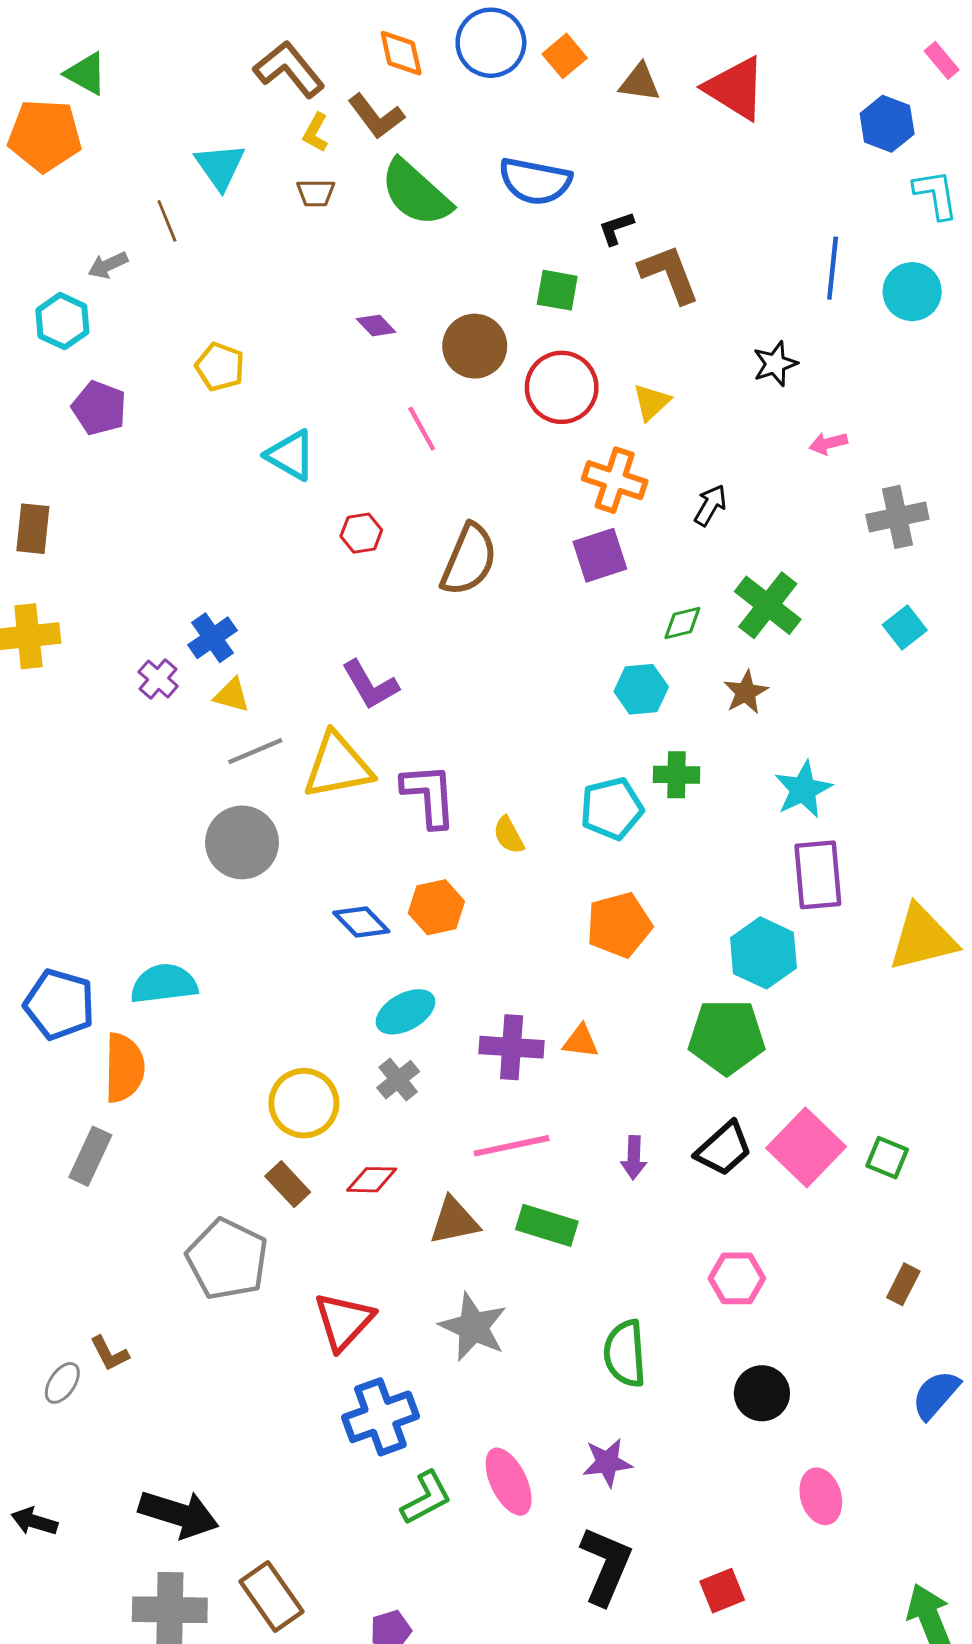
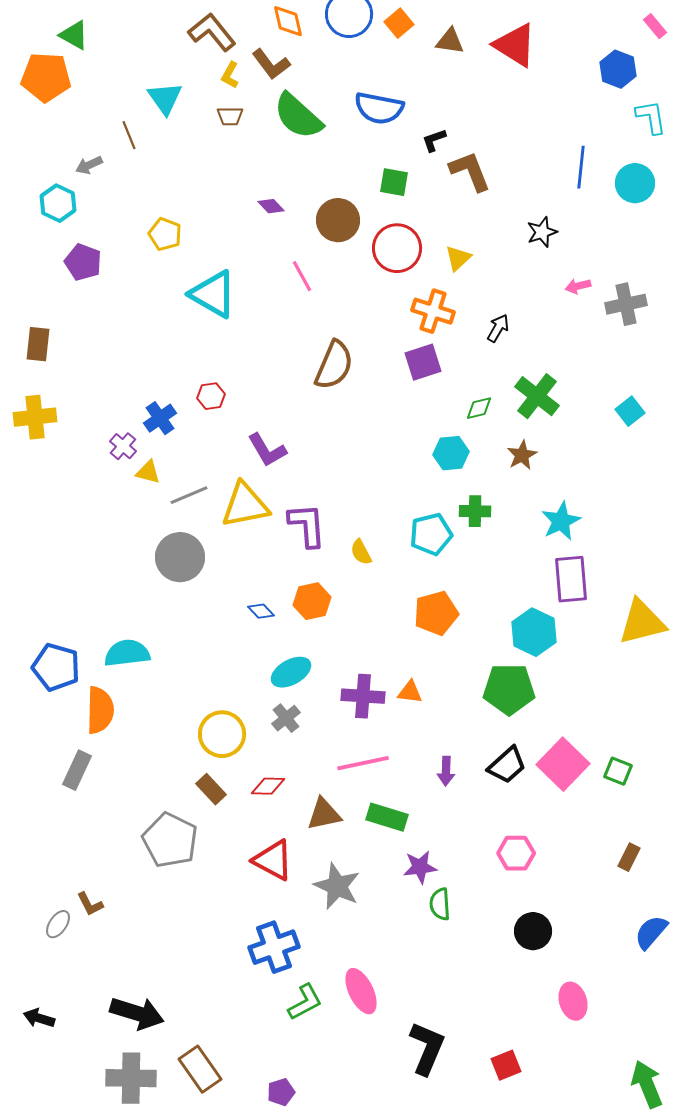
cyan triangle: (291, 455) -> (213, 294), size x1.4
gray cross: (897, 517) -> (626, 304), moved
red hexagon: (361, 533) -> (211, 396), moved
yellow triangle: (232, 695) -> (148, 472), moved
blue diamond: (361, 922) -> (261, 611), size x0.7
red triangle: (344, 1321) -> (273, 860), moved, turned -45
green semicircle: (625, 1354) -> (440, 904), size x0.7
purple star: (607, 1462) -> (420, 867), moved

